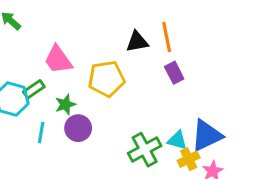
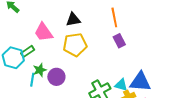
black triangle: (137, 42) -> (73, 20), moved
green star: (65, 105) -> (40, 70), moved
blue triangle: (207, 135) -> (140, 82), turned 30

